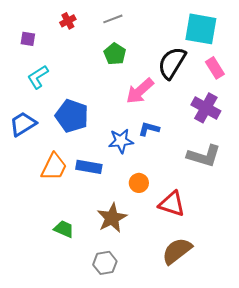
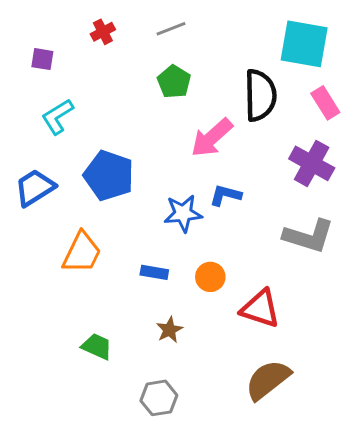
black semicircle: (172, 63) -> (260, 95), turned 148
blue rectangle: (89, 167) -> (154, 272), moved, size x0.7
brown star: (112, 218) -> (169, 330), size x0.6

